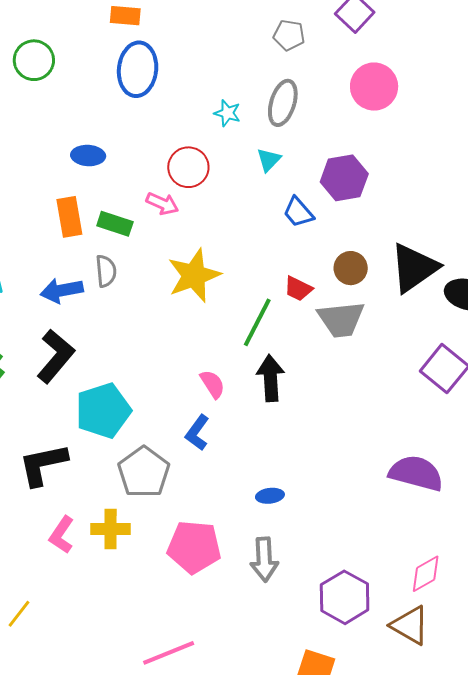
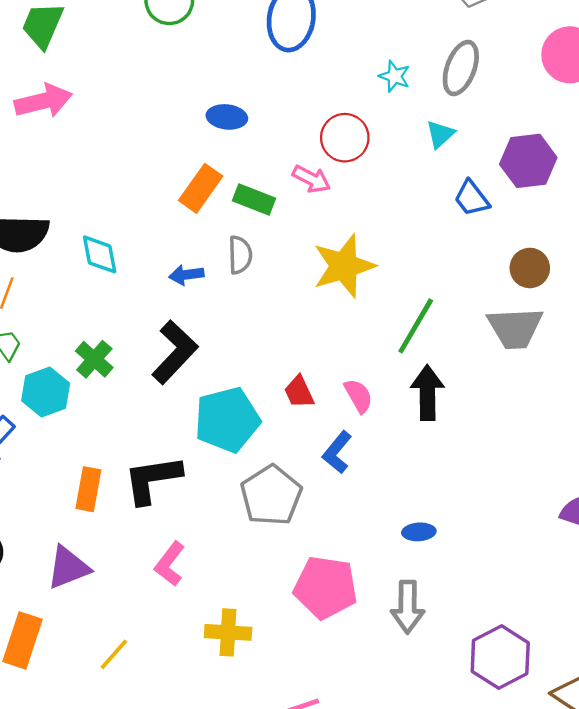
orange rectangle: (69, 217) -> (201, 188), turned 42
red trapezoid: (298, 289) -> (299, 392), moved, turned 36
blue arrow: (62, 290) -> (186, 275), size x0.7
yellow cross: (111, 529) -> (228, 632), moved

